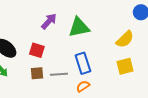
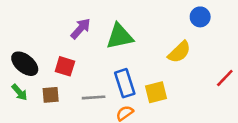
yellow square: (125, 66) -> (156, 92), moved
brown square: (37, 73) -> (51, 95), moved

